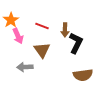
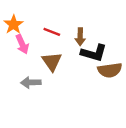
black L-shape: (76, 43) -> (94, 53), turned 80
brown semicircle: (83, 75) -> (110, 70), moved

